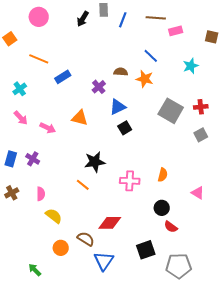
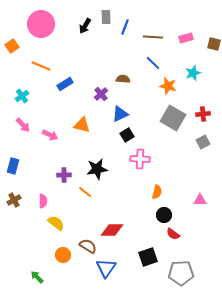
pink circle: (39, 17) -> (41, 24), size x1.4
brown line: (156, 18) -> (153, 37), moved
pink rectangle: (176, 31) -> (186, 38), moved
orange star: (145, 79) -> (168, 86), moved
purple cross: (33, 159) -> (64, 175), moved, turned -32
orange semicircle: (163, 175) -> (157, 192), moved
pink cross: (130, 181) -> (140, 159), moved
pink triangle: (198, 193) -> (200, 200), turned -32

